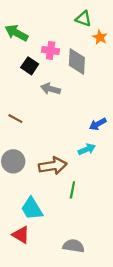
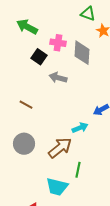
cyan arrow: (87, 149) -> (80, 128), moved
brown arrow: (53, 166) -> (60, 148), turned -30
cyan trapezoid: (32, 209) -> (57, 187), moved, turned -45

